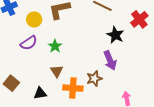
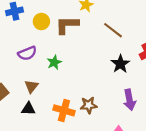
yellow circle: (34, 19) -> (41, 22), moved
purple arrow: (110, 60) -> (130, 100), moved
brown triangle: (57, 71) -> (31, 86), moved

